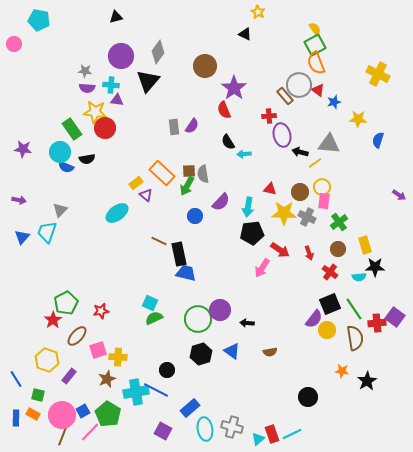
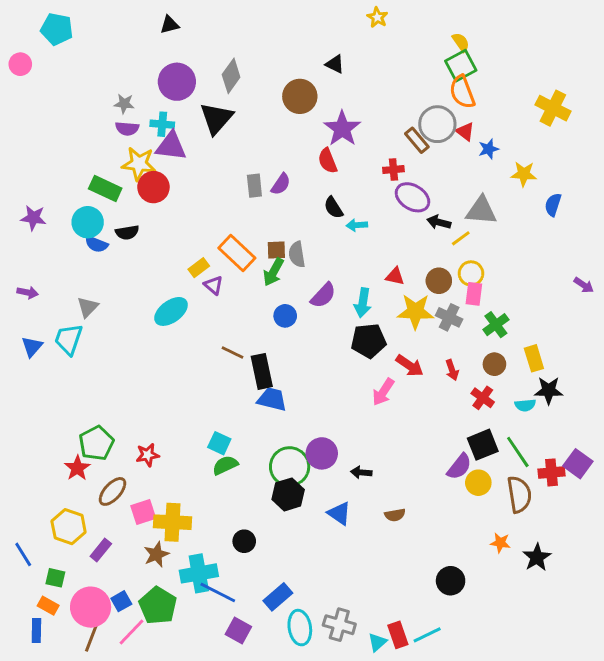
black triangle: (245, 34) -> (335, 64), moved
purple triangle: (117, 100) -> (171, 146), size x1.6
green rectangle: (72, 129) -> (105, 189), turned -30
purple ellipse: (282, 135) -> (412, 197), turned -45
black hexagon: (201, 354) -> (288, 494), moved
yellow cross: (118, 357) -> (172, 522), size x1.4
blue line: (156, 390) -> (218, 592), moved
blue rectangle: (16, 418) -> (36, 630), moved

